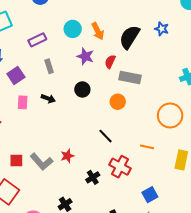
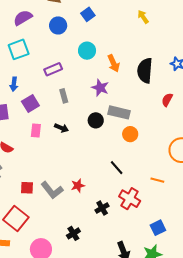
cyan circle: (73, 29) -> (87, 51), moved
black semicircle: (130, 37) -> (145, 71), turned -30
red semicircle: (110, 62) -> (167, 100), moved
gray rectangle: (130, 78) -> (119, 112), moved

